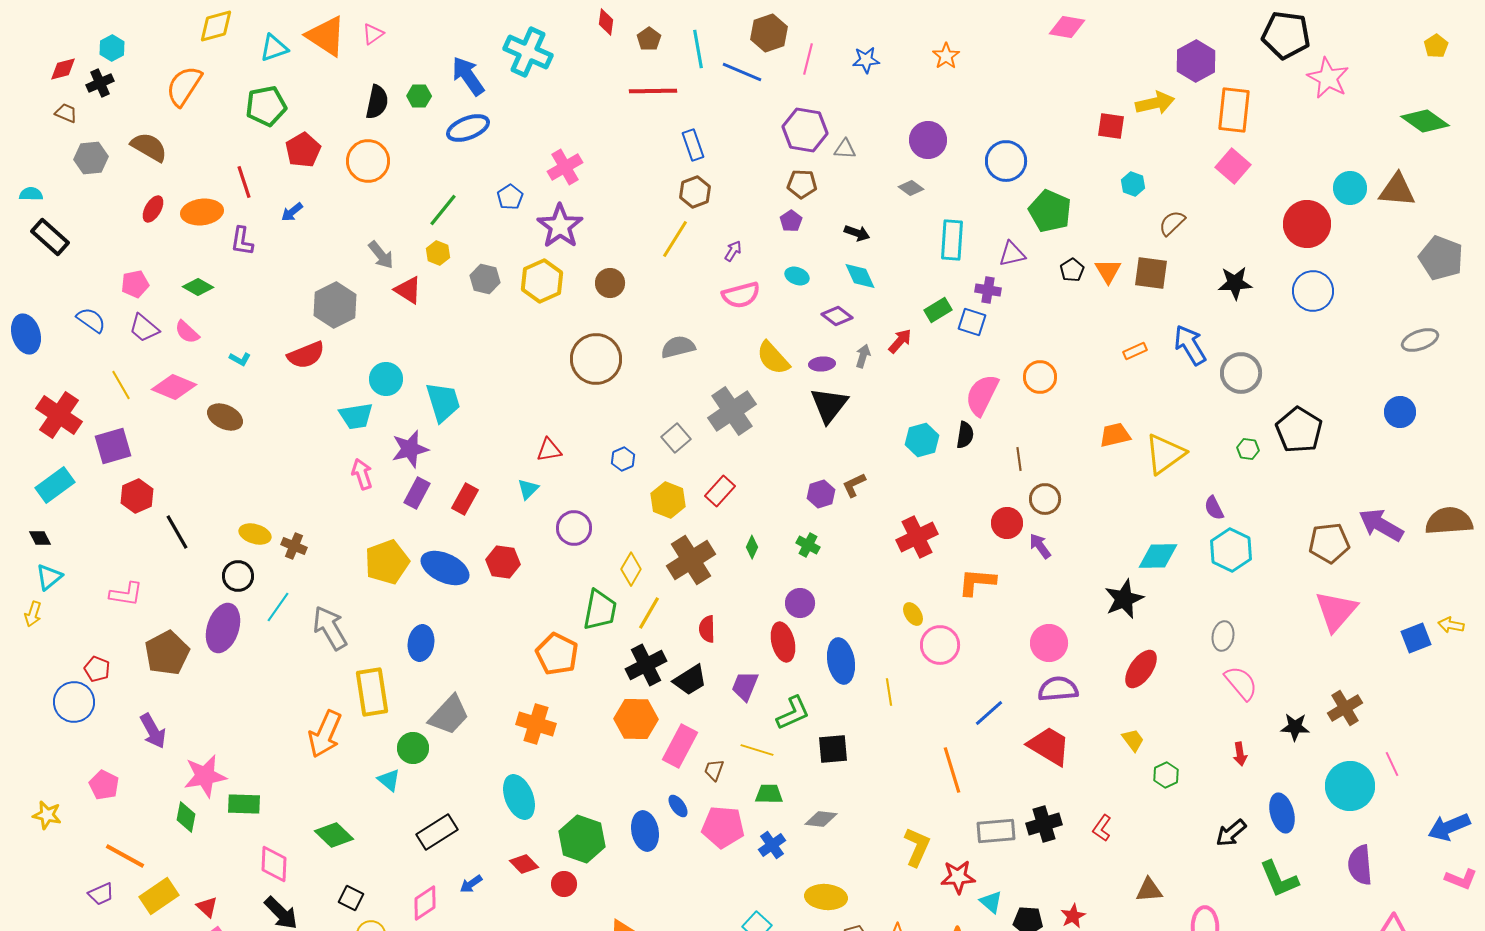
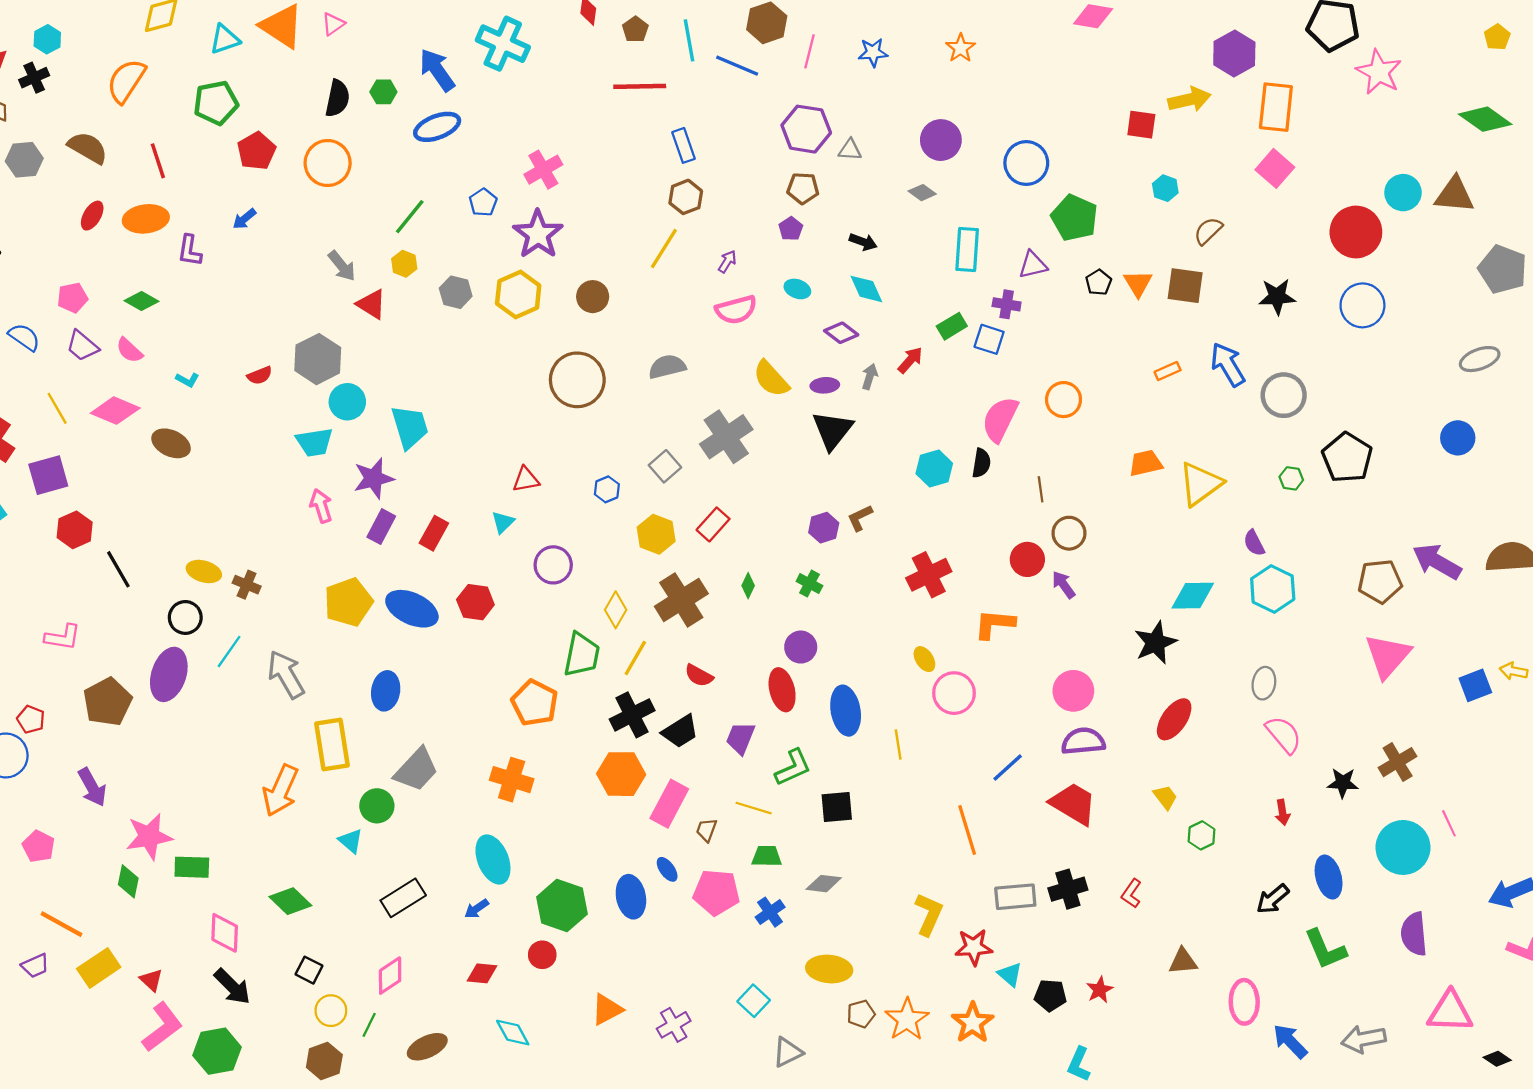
red line: (244, 182) -> (158, 161), moved
gray hexagon: (335, 305) -> (318, 359), moved
red semicircle: (306, 355) -> (260, 375), size x0.6
red semicircle: (707, 629) -> (699, 676), turned -60
red diamond: (524, 864) -> (482, 973), moved, turned -40
blue arrow: (471, 884) -> (477, 909), moved

